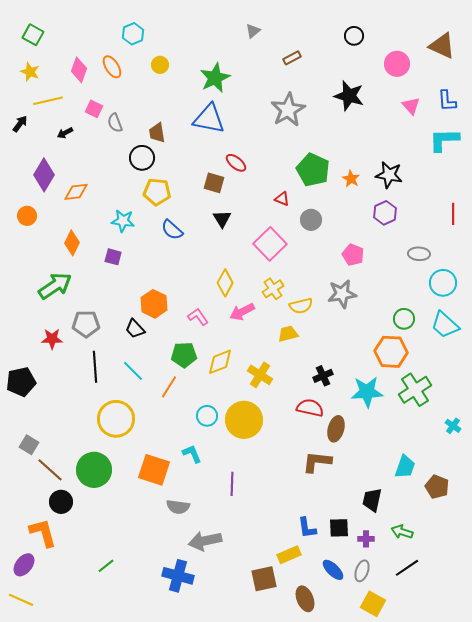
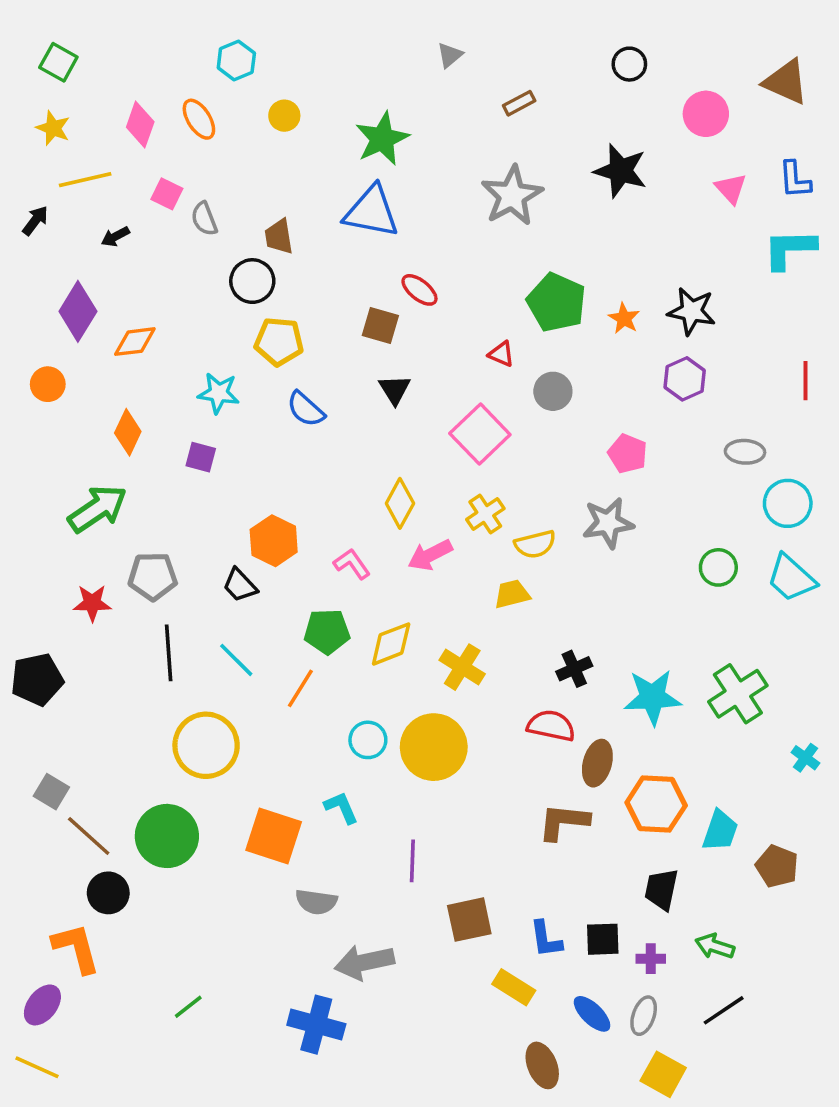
orange hexagon: (391, 352) -> (656, 804), moved
yellow rectangle: (289, 555) -> (514, 987), turned 55
brown square: (264, 579) -> (469, 920), moved

